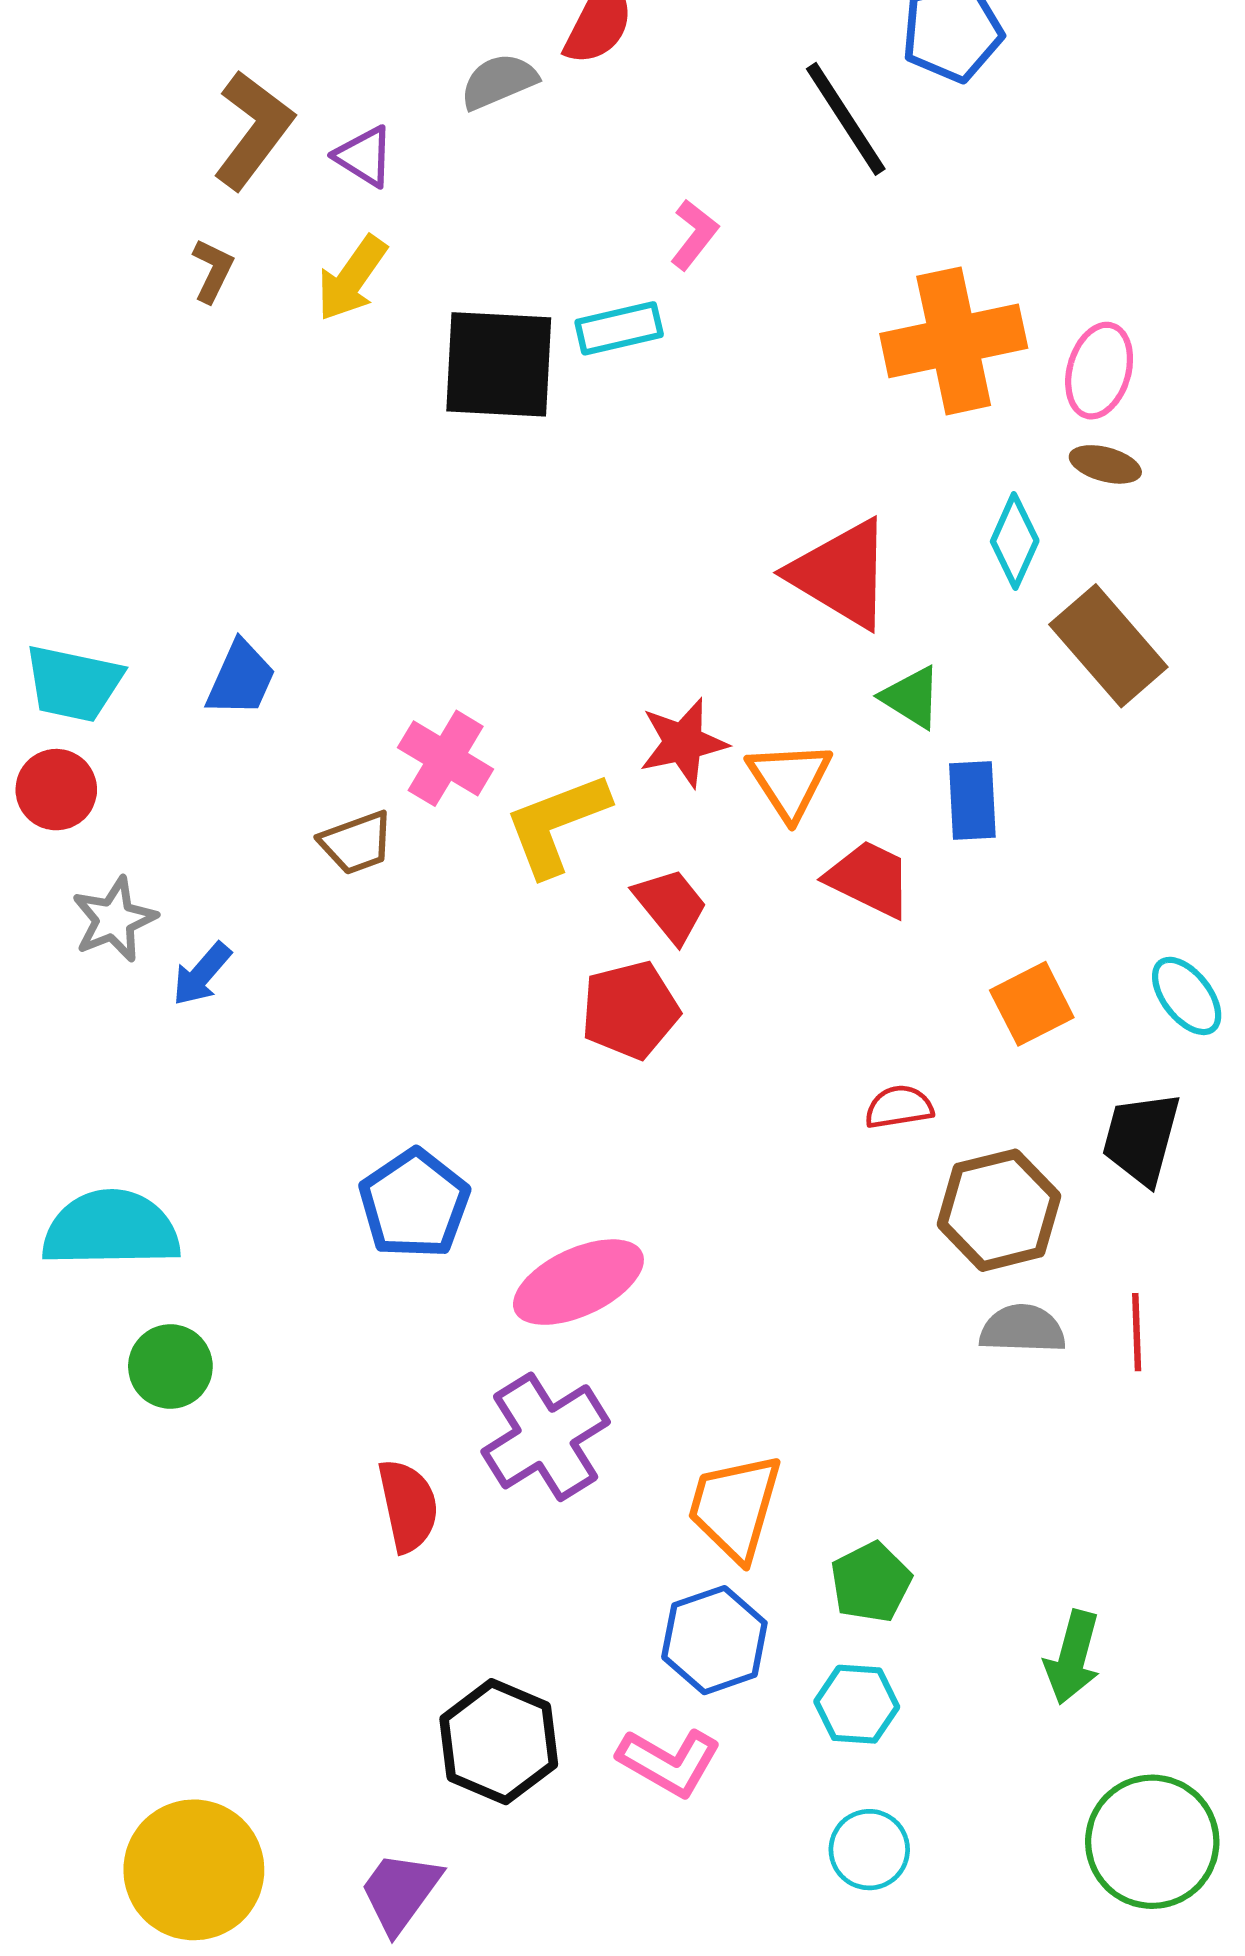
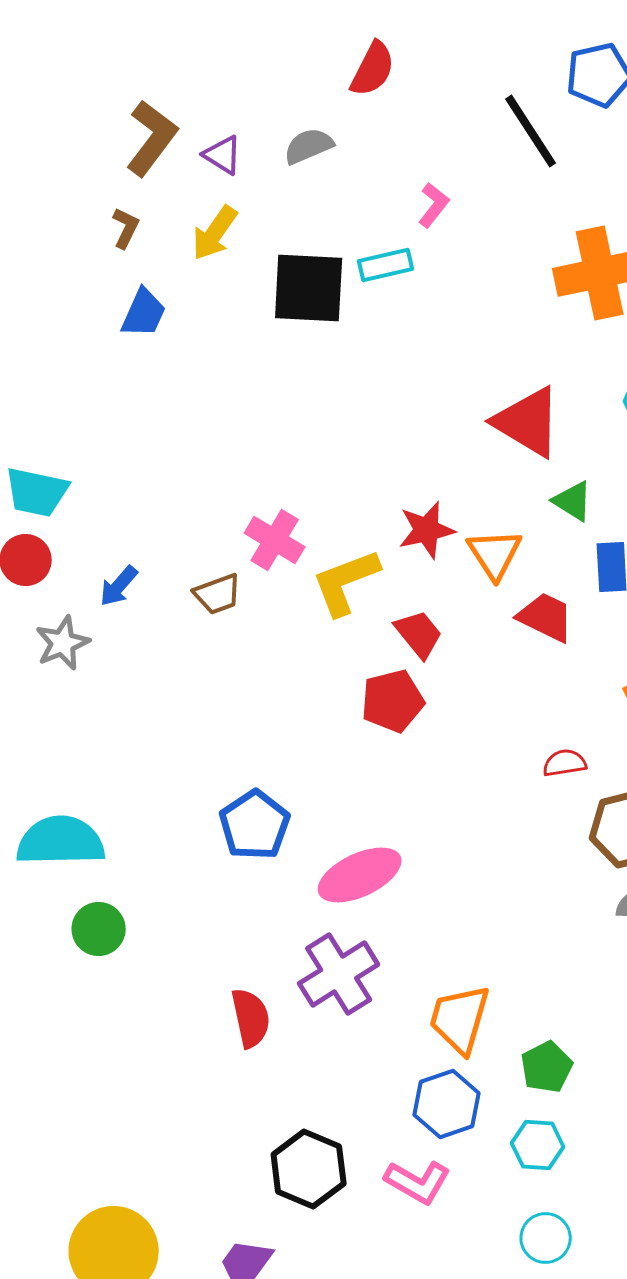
gray semicircle: (499, 81) -> (309, 146), moved
blue trapezoid: (241, 679) -> (144, 313), moved
blue arrow: (202, 974) -> (119, 586), moved

